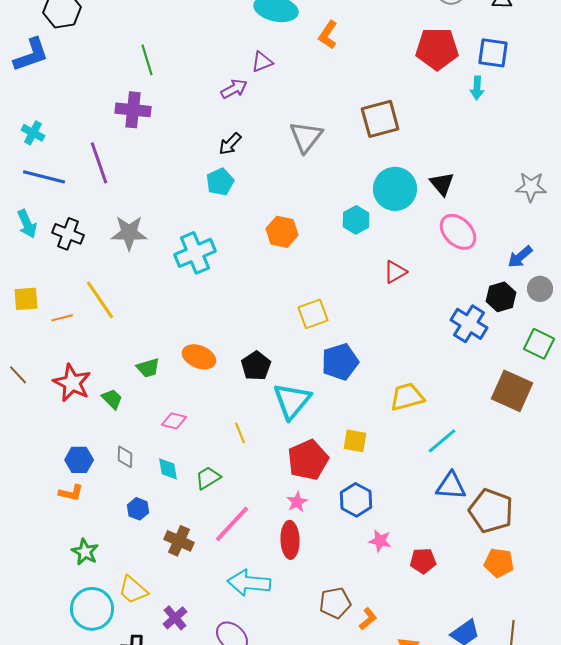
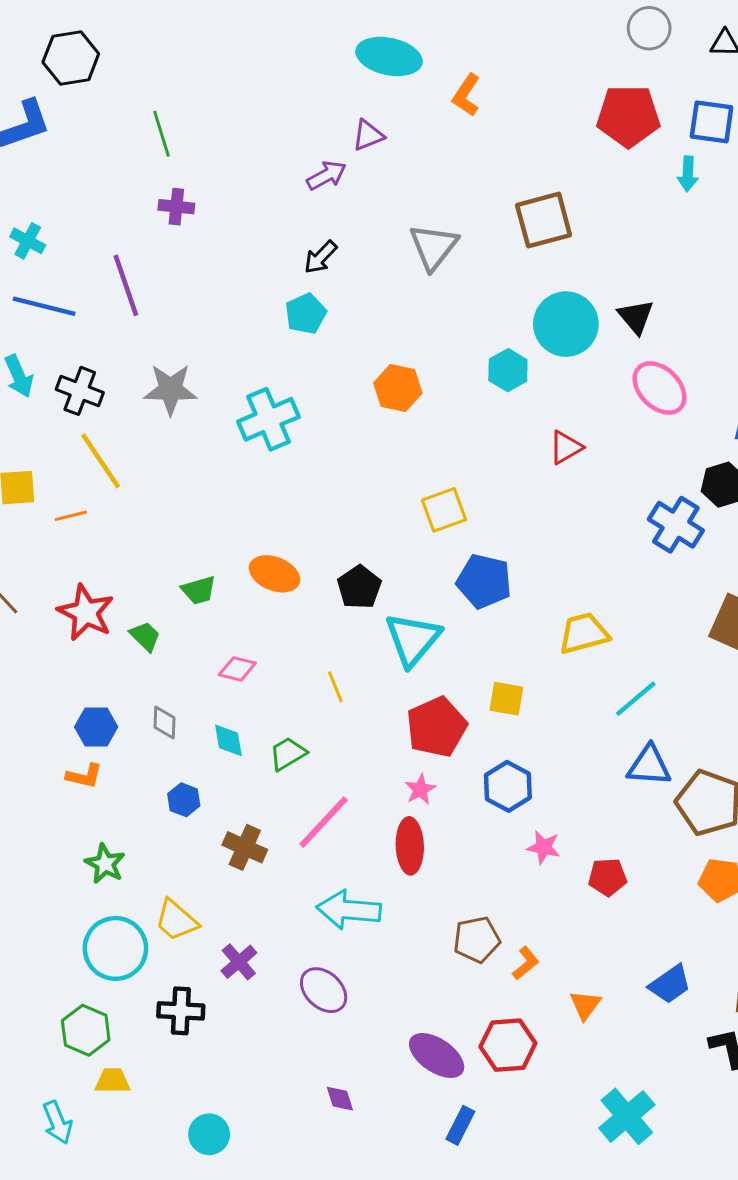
green line: (147, 60) -> (162, 134), moved
purple cross: (133, 110) -> (176, 207), size x0.7
yellow line: (100, 300) -> (101, 461), moved
blue pentagon: (340, 362) -> (484, 581), turned 30

